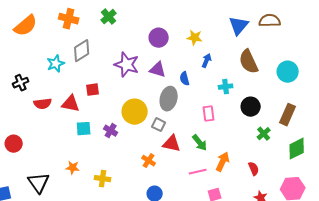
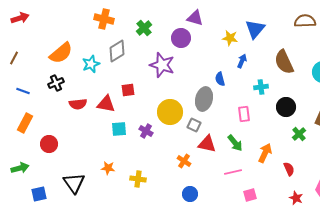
green cross: (109, 17) -> (144, 28), moved
orange semicircle: (26, 26) -> (61, 53), moved
blue triangle: (239, 26) -> (255, 29), moved
purple circle: (159, 38) -> (181, 38), moved
purple triangle: (158, 70) -> (195, 18), moved
orange arrow: (223, 162) -> (265, 153), moved

